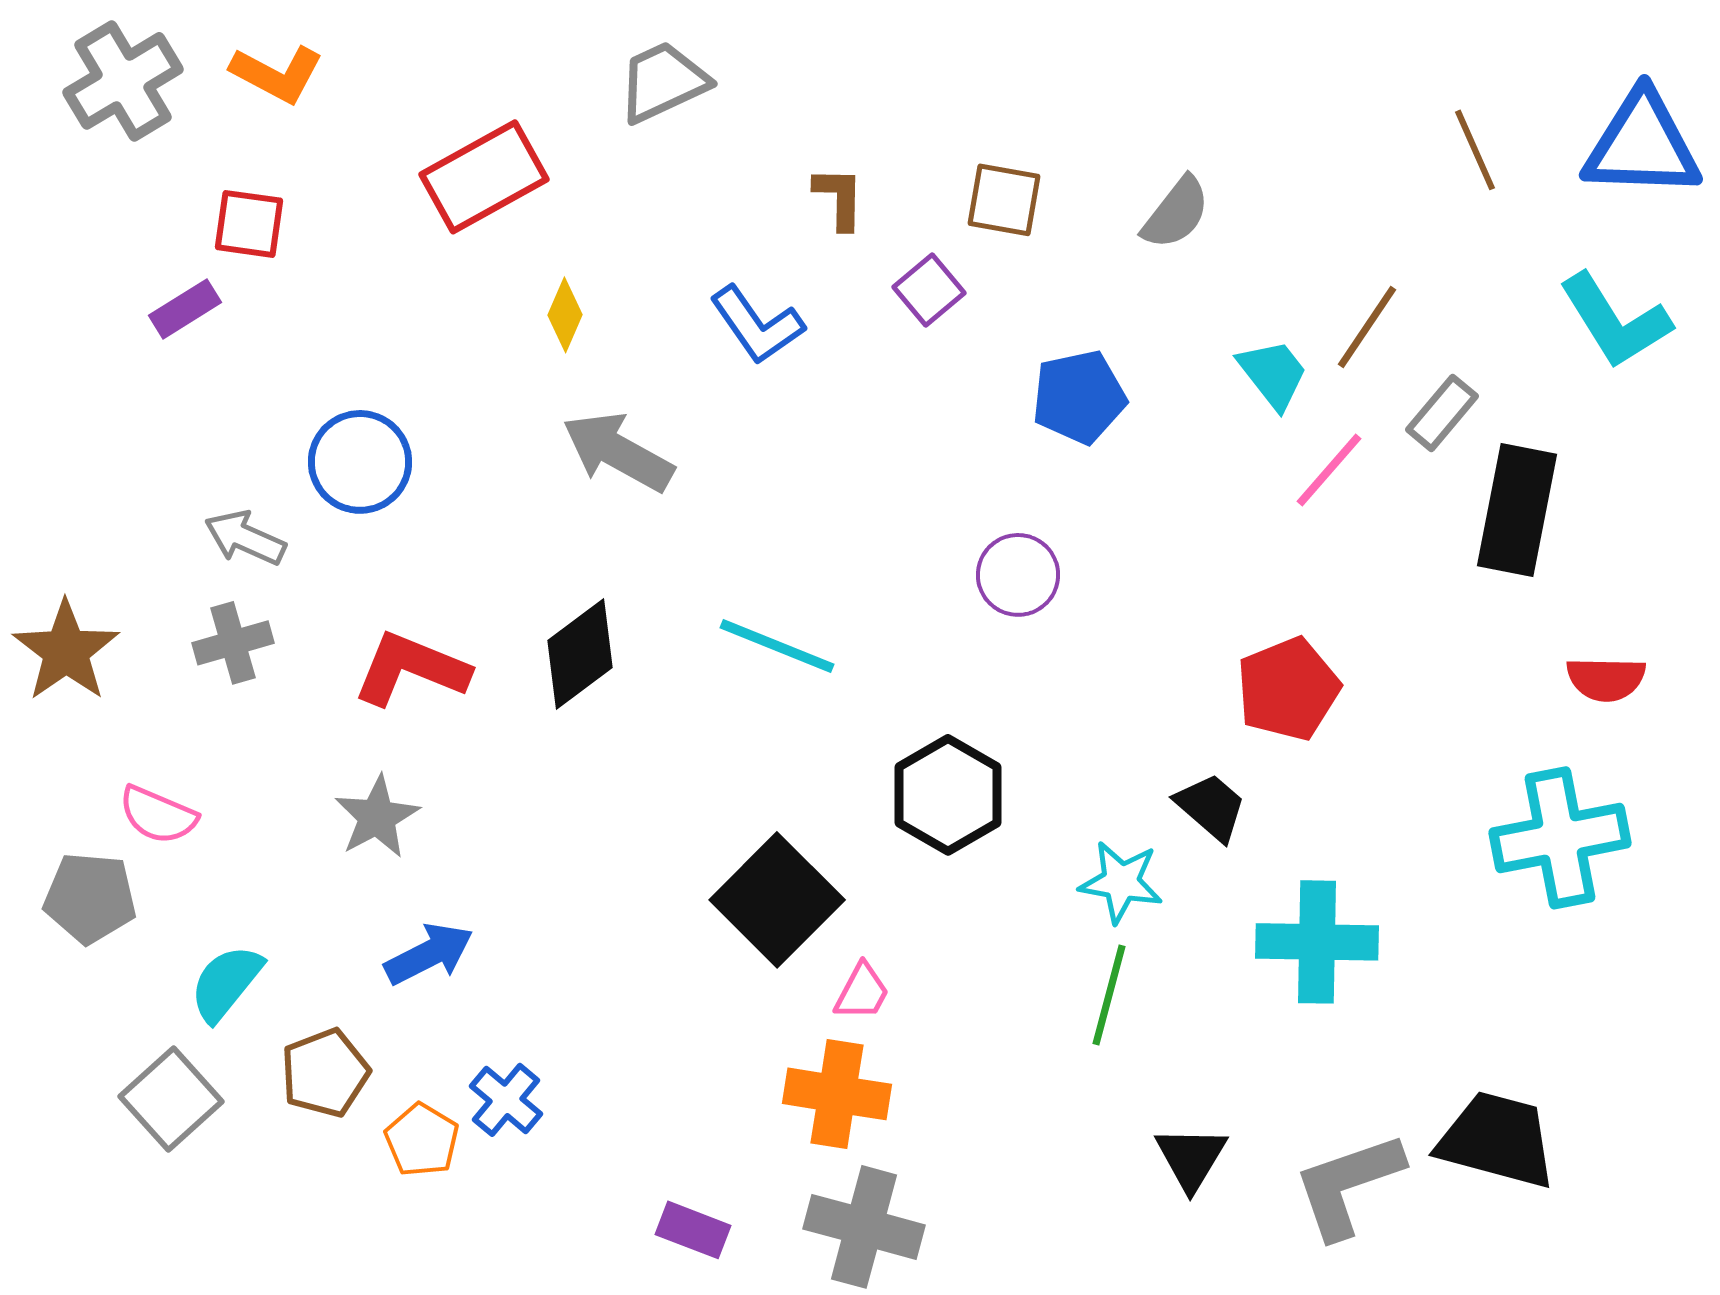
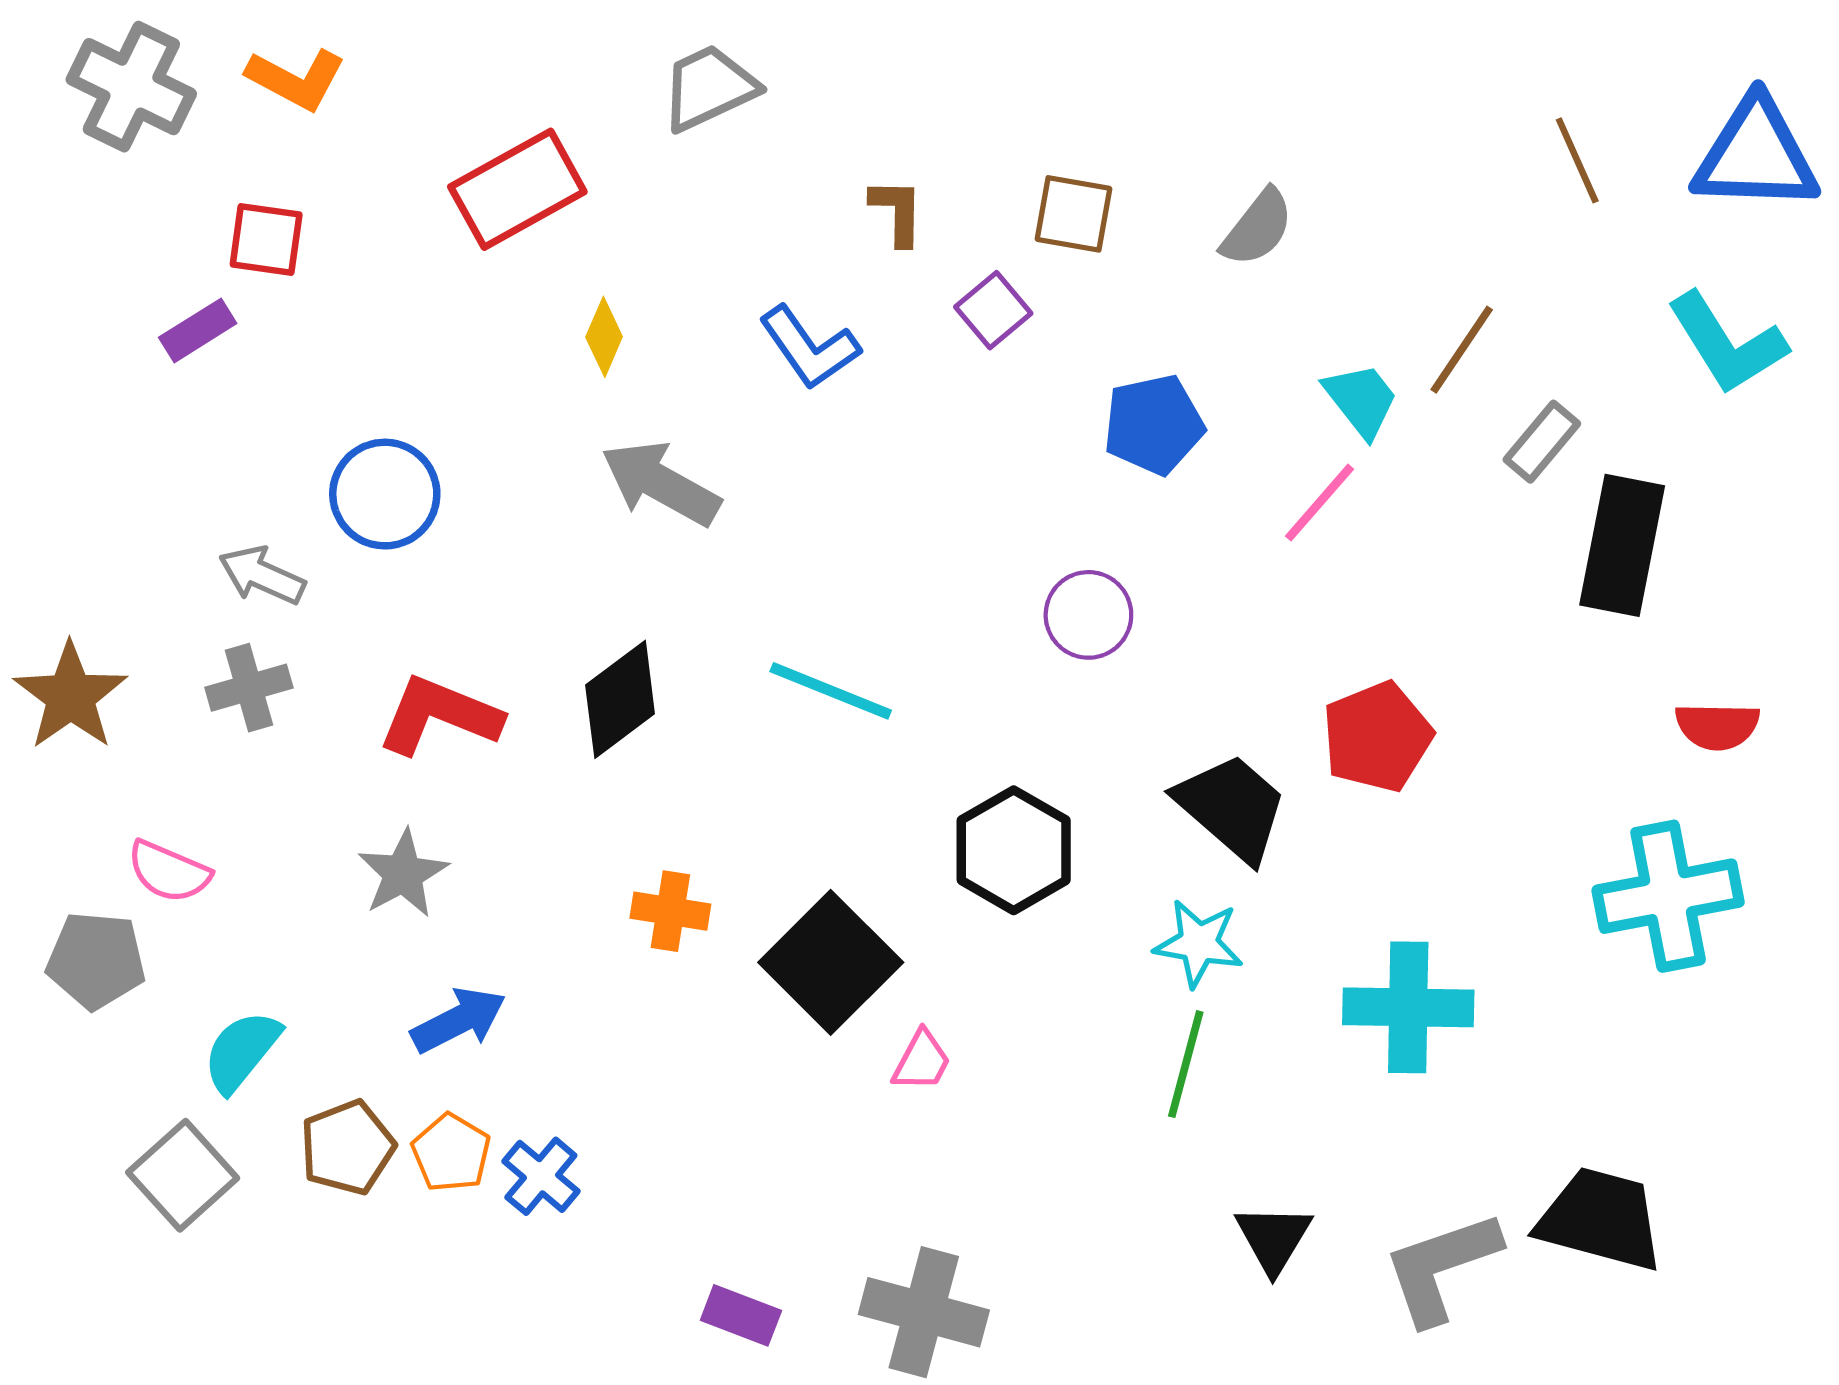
gray cross: (123, 81) -> (131, 87), turned -33
pink line: (1329, 470) -> (1319, 503), moved
black trapezoid: (1211, 807) -> (1232, 807), moved, size x1.5
orange cross: (837, 1094) -> (670, 911), moved, size x0.7
orange pentagon: (422, 1140) -> (451, 1153), moved

